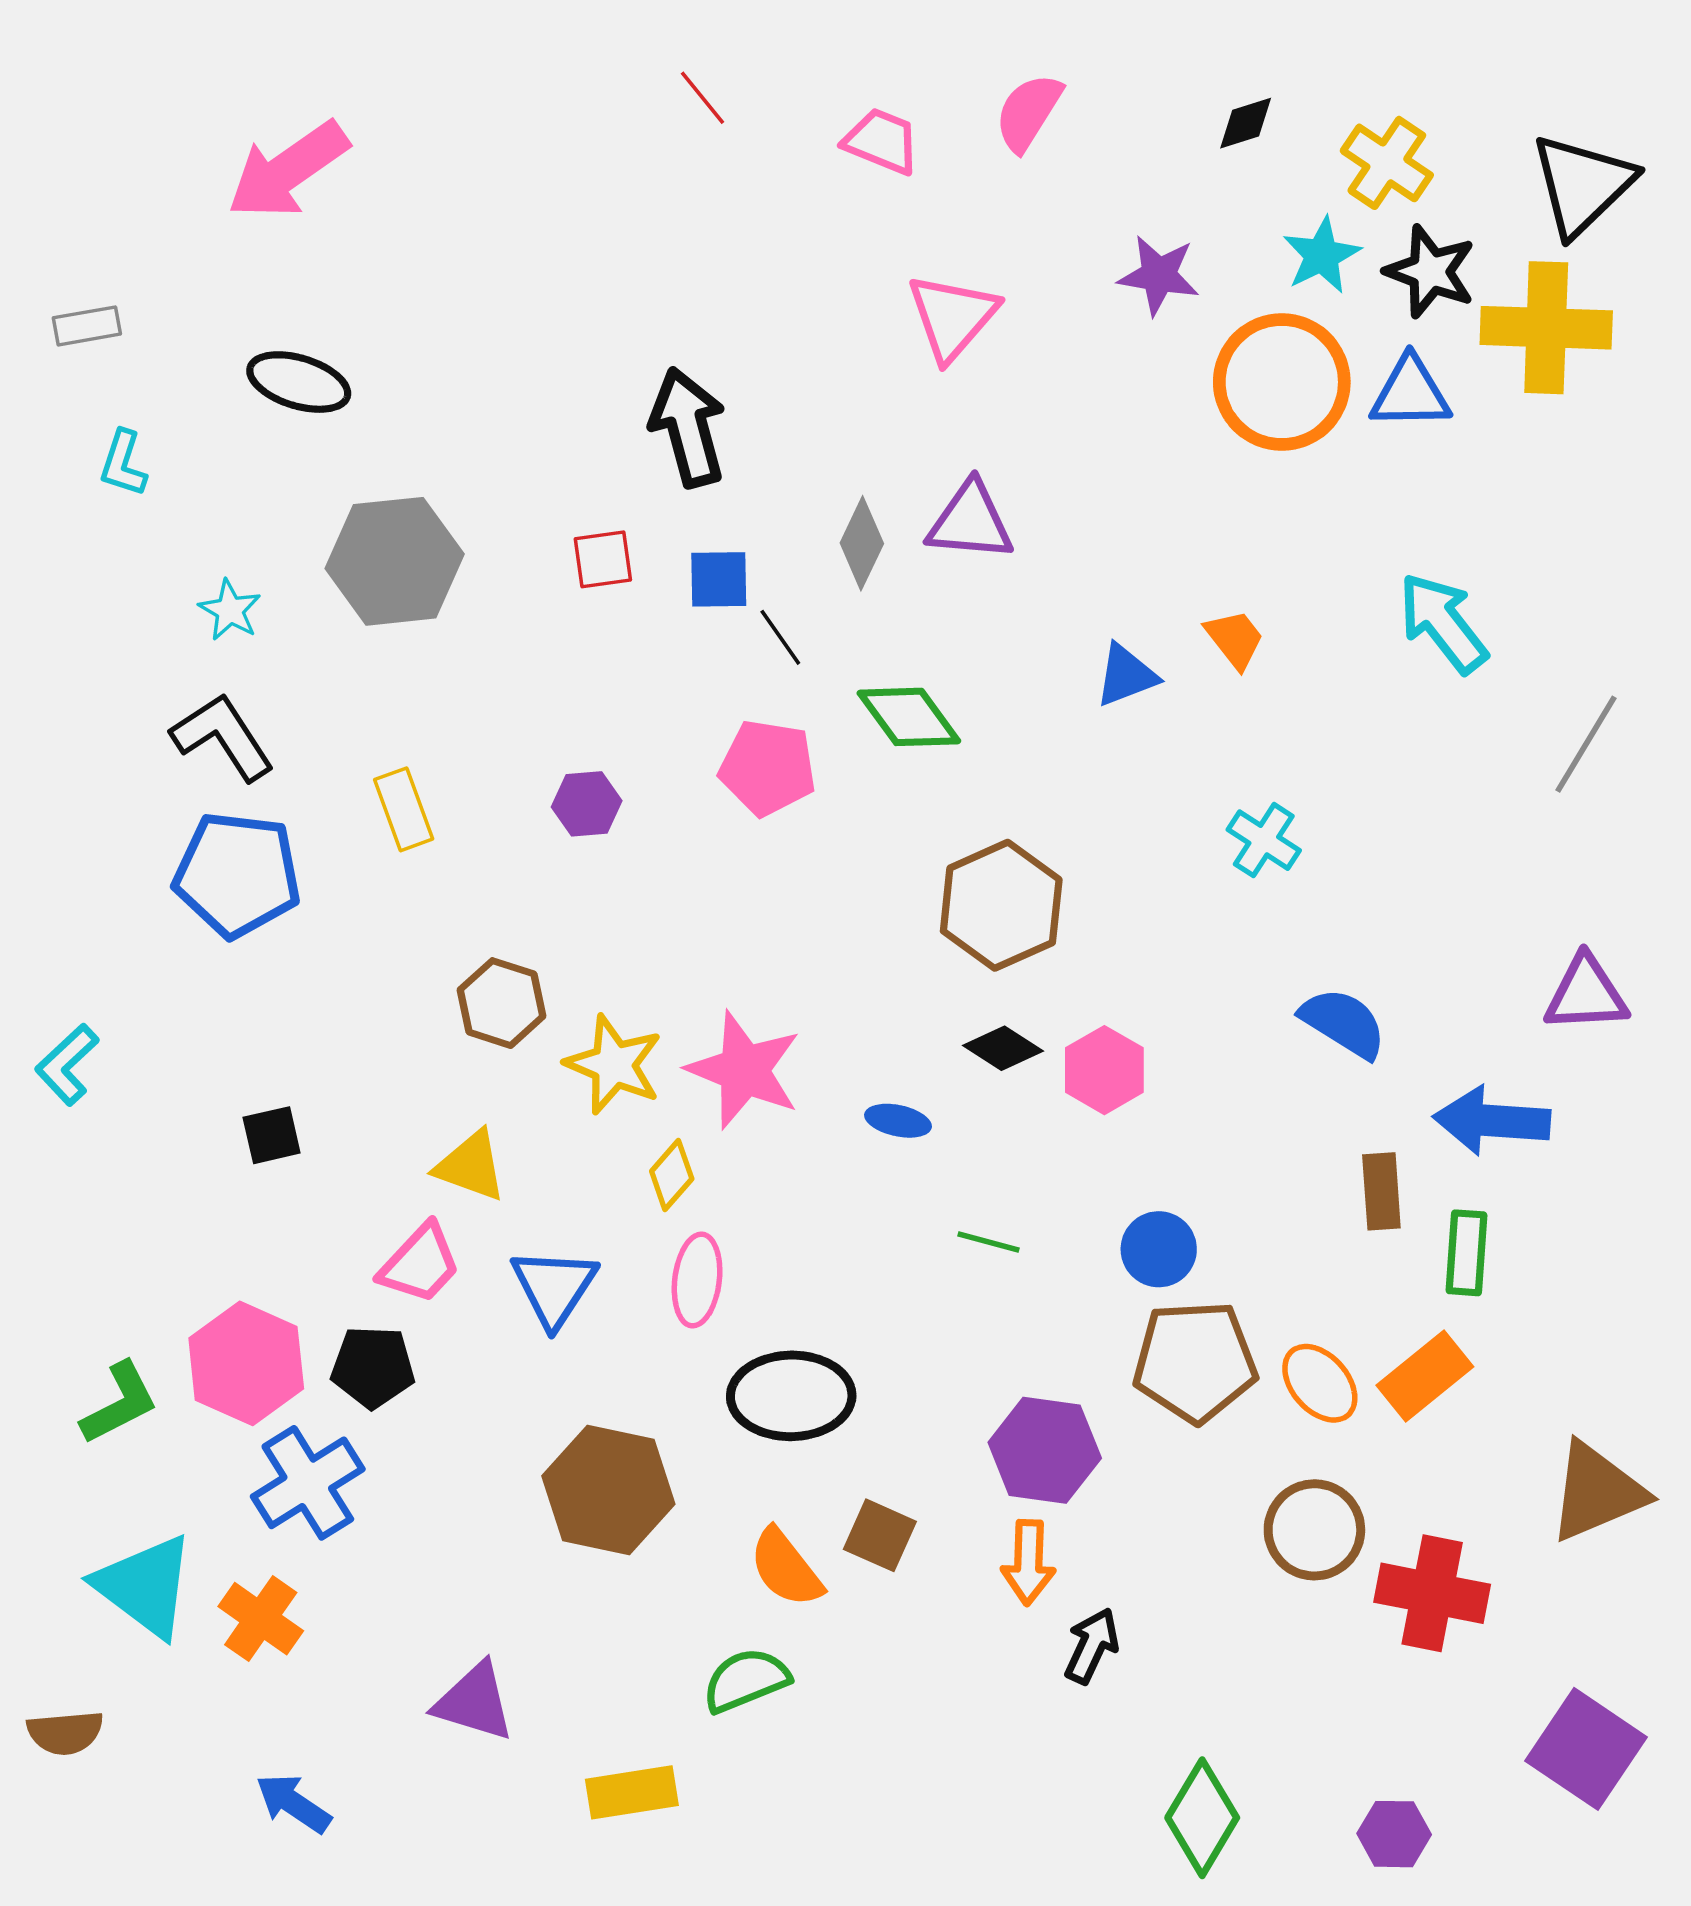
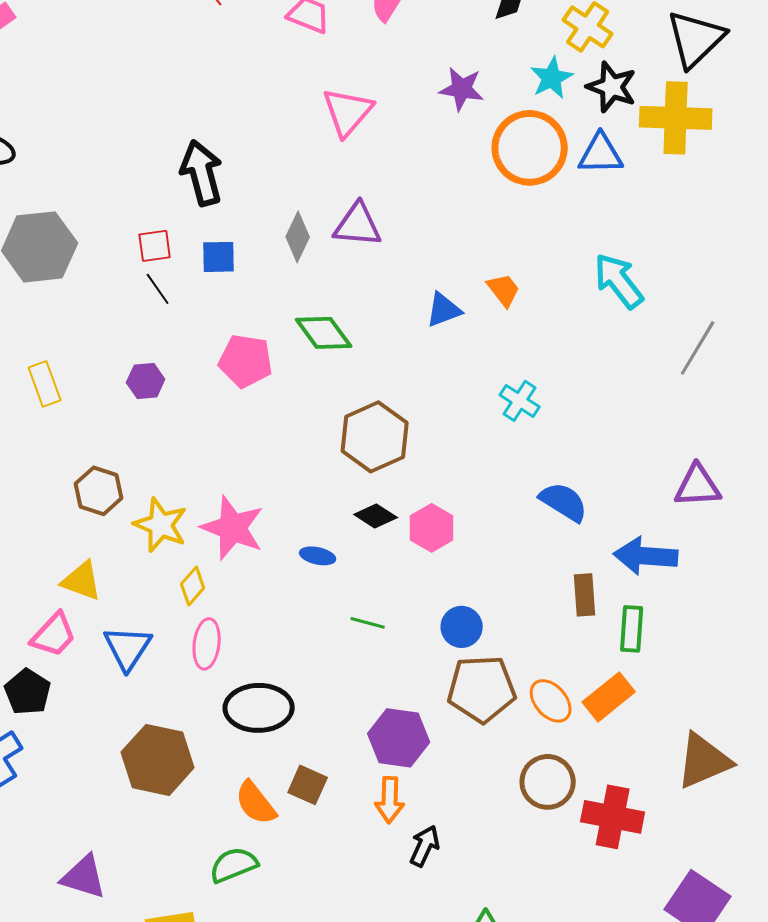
black line: (780, 637) -> (158, 289), moved
black pentagon: (373, 1367) -> (28, 692), turned 30

